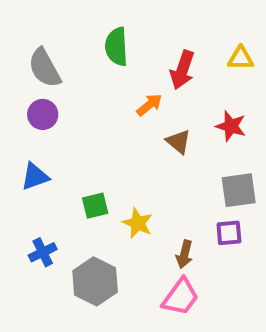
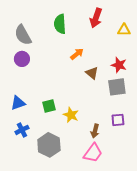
red arrow: (182, 70) -> (96, 18), moved
blue triangle: (35, 177) -> (18, 103), moved
gray square: (239, 190) -> (117, 87), moved

